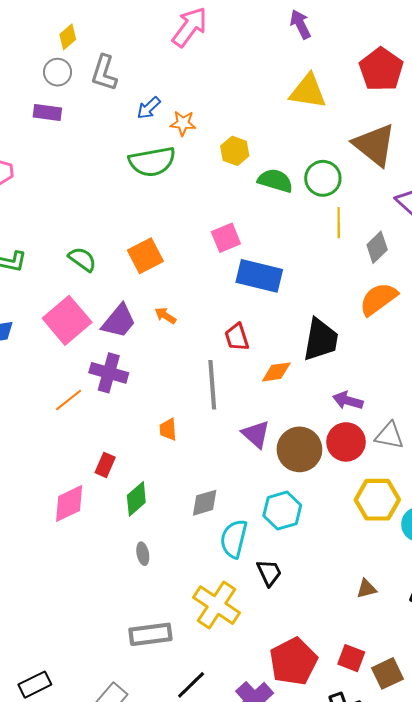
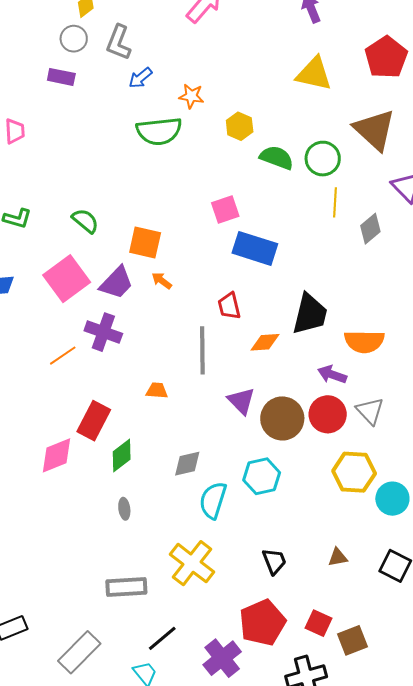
blue arrow: (149, 108) -> (140, 78), moved
orange square: (145, 256) -> (145, 243), moved, turned 36
orange semicircle: (378, 299) -> (364, 341), moved, turned -147
orange trapezoid: (168, 429) -> (157, 391), turned 95
gray triangle: (389, 436) -> (370, 411), turned 32
red rectangle: (105, 465) -> (94, 421), size x1.6
black trapezoid: (269, 573) -> (274, 561), moved

